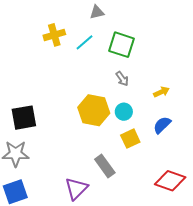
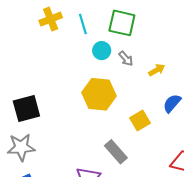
cyan line: (84, 42) -> (83, 24), turned -60
yellow arrow: (161, 92) -> (157, 70), moved
cyan circle: (124, 112) -> (102, 51), moved

